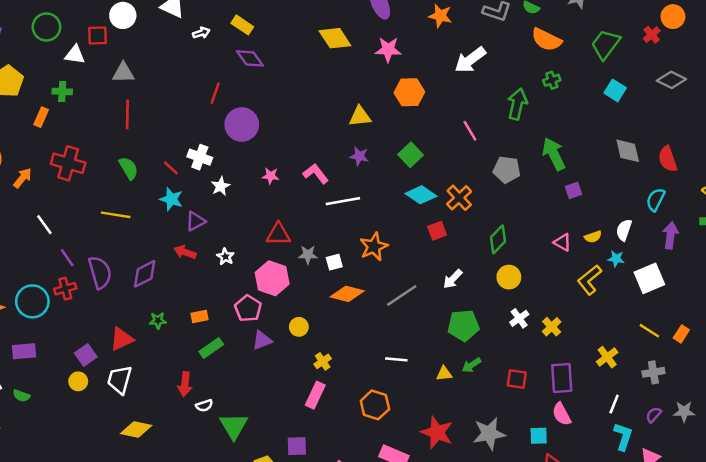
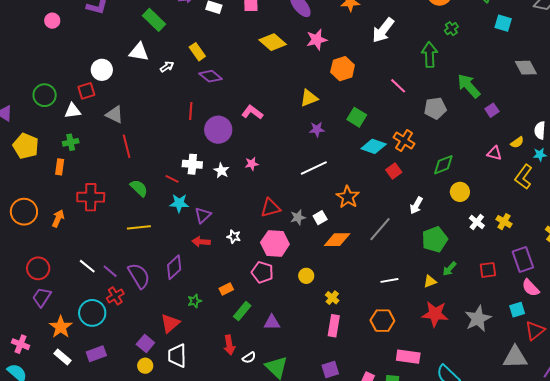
yellow rectangle: (242, 25) -> (197, 52), turned 36
gray triangle: (123, 73) -> (115, 115), turned 42
pink L-shape: (316, 174) -> (252, 112), moved
white star: (221, 186) -> (221, 171), moved
white line: (44, 225) -> (87, 266), moved
green diamond: (498, 239) -> (443, 165), turned 40
purple triangle: (262, 340) -> (272, 322), moved, turned 36
red star: (437, 432) -> (435, 314), moved

